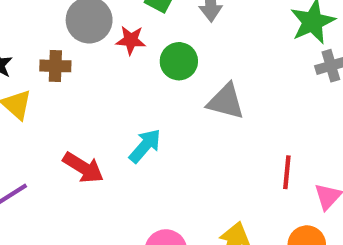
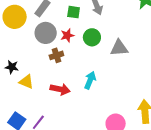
brown cross: (55, 66) -> (56, 55), moved
red arrow: (83, 168) -> (60, 89), moved

